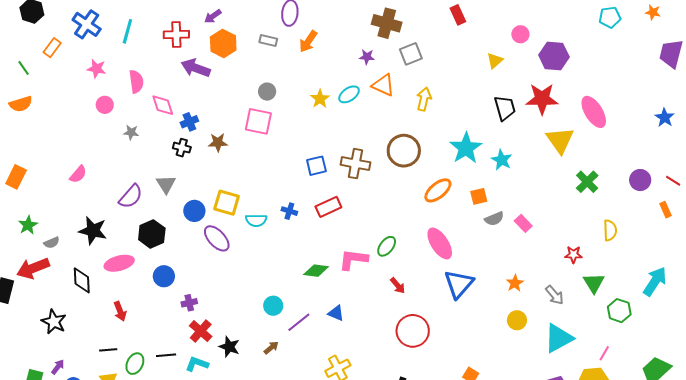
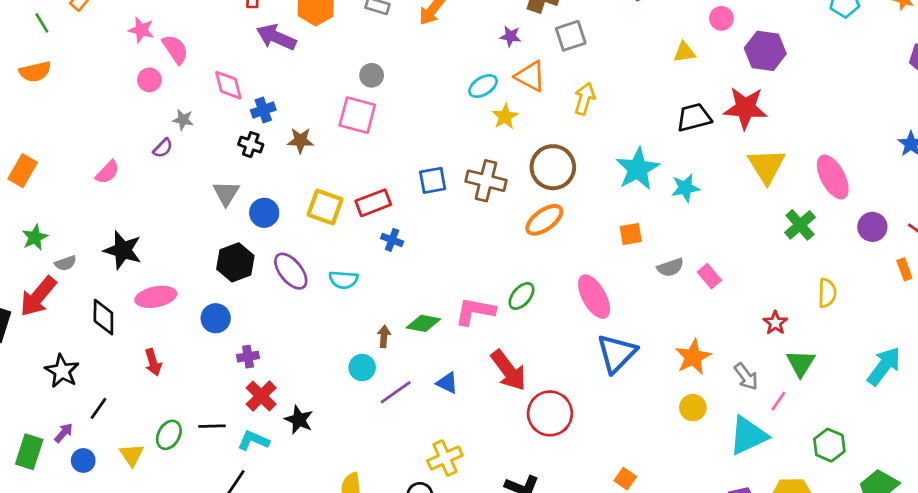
yellow triangle: (495, 61) -> (684, 52), turned 30
pink semicircle: (136, 82) -> (175, 49), moved, turned -30
yellow star: (320, 99) -> (505, 117), moved
black trapezoid: (505, 108) -> (694, 117), turned -92
pink ellipse: (594, 112) -> (833, 177), moved
cyan star: (502, 160) -> (685, 188), turned 30
orange ellipse: (438, 190) -> (544, 220), moved
purple semicircle: (131, 196) -> (163, 148), moved, size x0.6
orange square: (479, 196) -> (631, 234), moved
yellow square: (227, 203) -> (325, 207), moved
red rectangle: (328, 207) -> (373, 203), moved
blue circle: (194, 211) -> (264, 213), moved
cyan semicircle: (256, 220) -> (343, 280), moved
black hexagon: (152, 234) -> (235, 262), moved
red star: (573, 255) -> (775, 323), turned 30
red arrow: (33, 268) -> (38, 296), turned -32
orange star: (515, 283) -> (693, 357), size x1.5
red arrow: (398, 286) -> (508, 370), moved, size x1.8
green hexagon: (619, 311) -> (829, 445), moved
brown arrow: (271, 348) -> (384, 336), moved, turned -49
black line: (108, 350) -> (99, 408), moved, turned -54
pink line: (604, 353) -> (778, 401), moved

